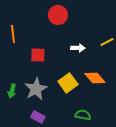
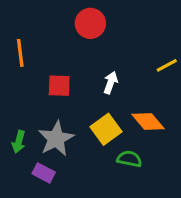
white arrow: (78, 48) -> (111, 83), moved, turned -72
green semicircle: (83, 115) -> (129, 159), moved
purple rectangle: (38, 117) -> (44, 173), moved

